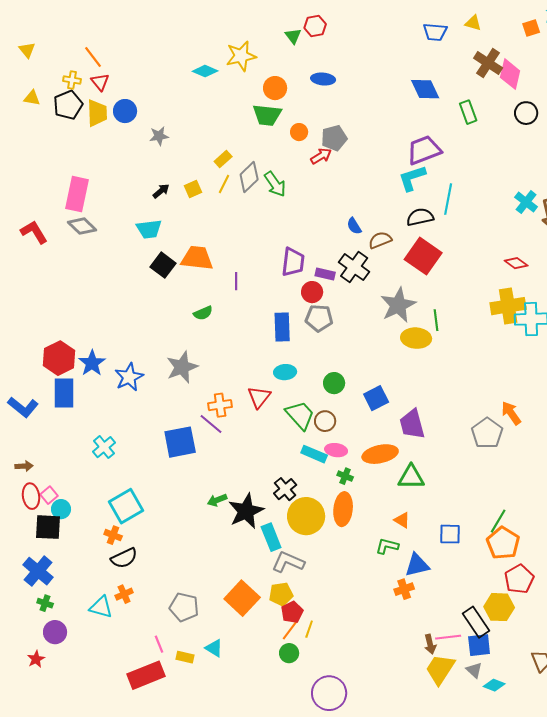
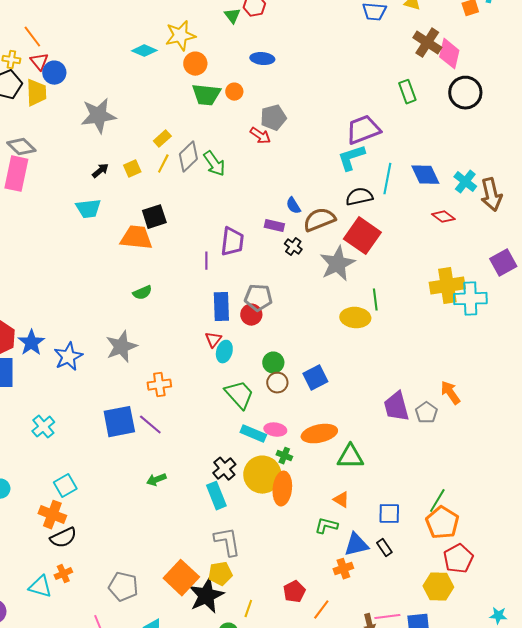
orange circle: (275, 88) -> (195, 64), moved
blue diamond: (425, 89) -> (425, 175), moved
blue circle: (125, 111) -> (54, 73), moved
black circle: (526, 113) -> (465, 93), size x1.4
orange circle: (299, 132) -> (234, 92), moved
gray star: (159, 136) -> (98, 116), size x1.8
red arrow: (321, 156) -> (260, 136), turned 65
gray diamond: (82, 226) -> (21, 147), moved
brown semicircle: (380, 240) -> (319, 220), size x1.4
red diamond: (516, 263) -> (443, 217), moved
black square: (163, 265) -> (154, 217), moved, turned 35
black cross: (354, 267) -> (293, 247), size x0.6
purple rectangle: (325, 274) -> (274, 226), moved
purple line: (236, 281) -> (206, 261), moved
red circle: (312, 292) -> (251, 315), moved
gray star: (398, 305) -> (337, 264), moved
cyan ellipse: (285, 372) -> (224, 352), turned -70
red triangle: (259, 397) -> (213, 340), moved, size x0.7
brown circle: (325, 421) -> (277, 383), moved
purple line: (211, 424) -> (150, 425), moved
purple trapezoid: (412, 424) -> (396, 407), moved
gray pentagon: (487, 433) -> (426, 413), size x0.7
cyan square: (126, 506) -> (65, 486), size x0.7
black star: (246, 511) -> (206, 596), moved
yellow circle: (306, 516) -> (262, 475), moved
orange cross: (113, 535) -> (52, 515), size x1.5
cyan rectangle: (271, 537) -> (216, 496), moved
gray L-shape: (288, 562) -> (227, 542), turned 56
red pentagon: (292, 612) -> (294, 592), moved
black rectangle: (476, 622) -> (384, 548), moved, size x0.6
orange line: (290, 630) -> (321, 610), moved

